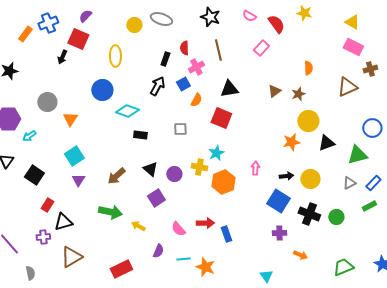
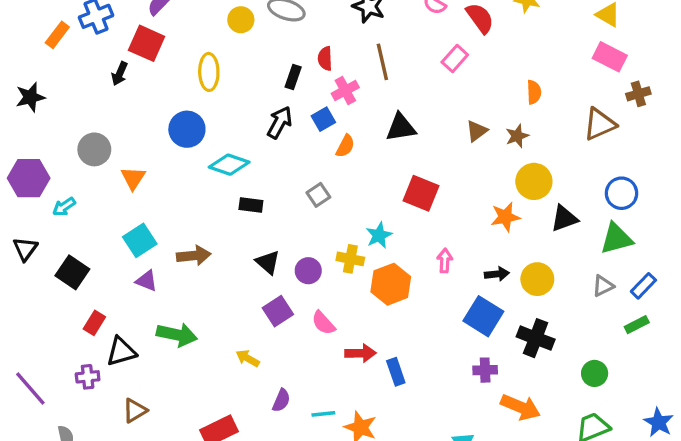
red square: (221, 118) -> (421, 193), moved
blue circle: (372, 128) -> (622, 193), moved
gray square: (180, 129) -> (318, 195), turned -32
brown arrow: (116, 176) -> (194, 256), moved, turned -144
purple triangle: (78, 180) -> (147, 281), turned -40
green arrow: (110, 212) -> (177, 335), moved
green circle: (336, 217) -> (595, 373), moved
pink semicircle: (178, 229) -> (323, 323), moved
orange arrow: (300, 255) -> (520, 407), size x1.6
brown triangle: (71, 257) -> (135, 410), size x0.7

